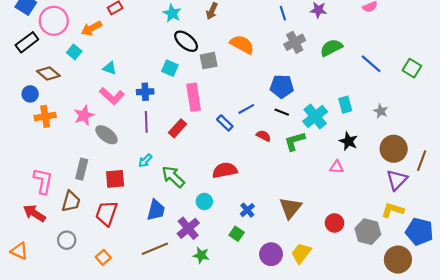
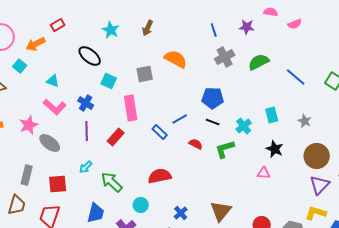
black ellipse: (186, 41) -> (90, 56), moved
blue cross: (145, 92) -> (86, 103), turned 35
cyan cross: (315, 116) -> (244, 126), size x0.7

